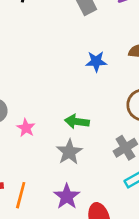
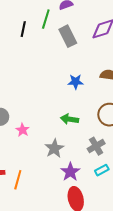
green arrow: (77, 122) -> (69, 119), moved
purple star: (67, 196) -> (70, 172), moved

